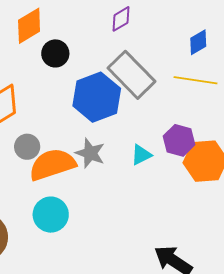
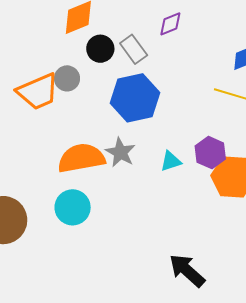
gray rectangle: (131, 75) -> (134, 49), moved, size x0.6
gray circle: (27, 147) -> (67, 78), moved

